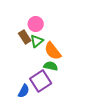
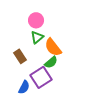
brown rectangle: (25, 37) -> (20, 56), moved
green semicircle: (51, 66) -> (51, 62), turned 128

